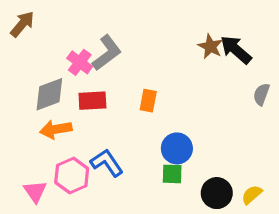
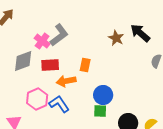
brown star: (210, 46) -> (116, 38), moved
orange arrow: (56, 129) -> (66, 81), moved
pink hexagon: (72, 176) -> (37, 99), moved

